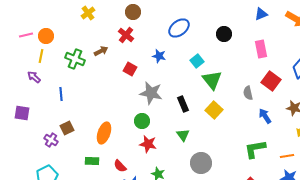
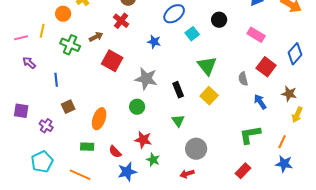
pink line: (26, 35) -> (21, 38), moved
orange circle: (46, 36) -> (63, 14), moved
pink rectangle: (261, 49) -> (256, 35), turned -48
yellow line: (41, 56) -> (42, 31), moved
cyan square: (197, 61) -> (192, 34), moved
red square: (130, 69) -> (112, 61), moved, size x1.5
purple square: (22, 113) -> (21, 111), moved
brown square: (67, 128) -> (68, 107), moved
red star: (148, 144) -> (143, 140), moved
orange line: (287, 156) -> (282, 142), turned -56

